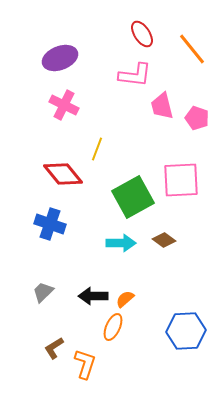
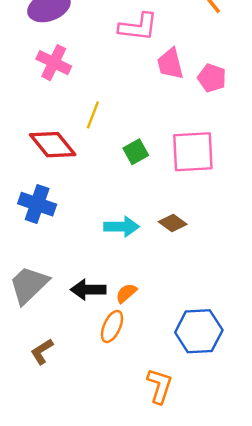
green square: (133, 197) -> (136, 152), moved, size x0.5
gray trapezoid: (43, 292) -> (29, 285), size x1.6
orange L-shape: (85, 364) -> (160, 386), moved

